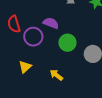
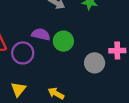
green circle: (67, 43) -> (63, 41), moved

